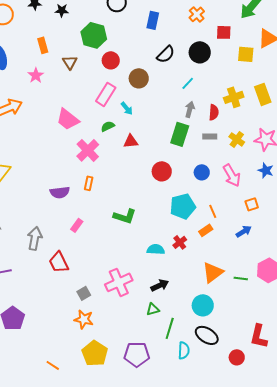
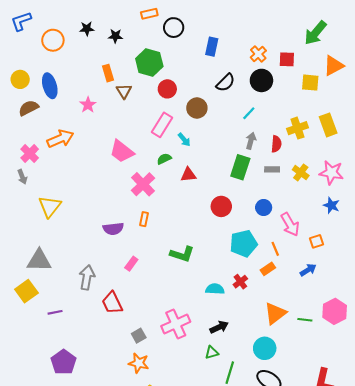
orange cross: (197, 14) -> (258, 54), moved
orange rectangle: (43, 45) -> (108, 73), moved
pink arrow: (232, 175) -> (290, 224), moved

